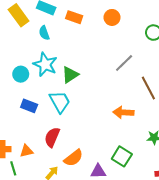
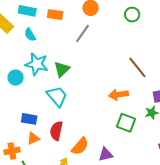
gray line: (124, 63) -> (82, 34), moved
blue rectangle: (29, 106) -> (29, 119), moved
orange triangle: (26, 151) -> (33, 139), moved
green square: (122, 156) -> (126, 123), moved

